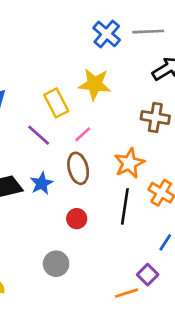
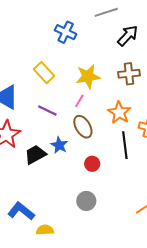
blue cross: (107, 34) -> (66, 32), moved
yellow star: (95, 84) -> (88, 77), moved
yellow rectangle: (56, 103) -> (44, 73), moved

